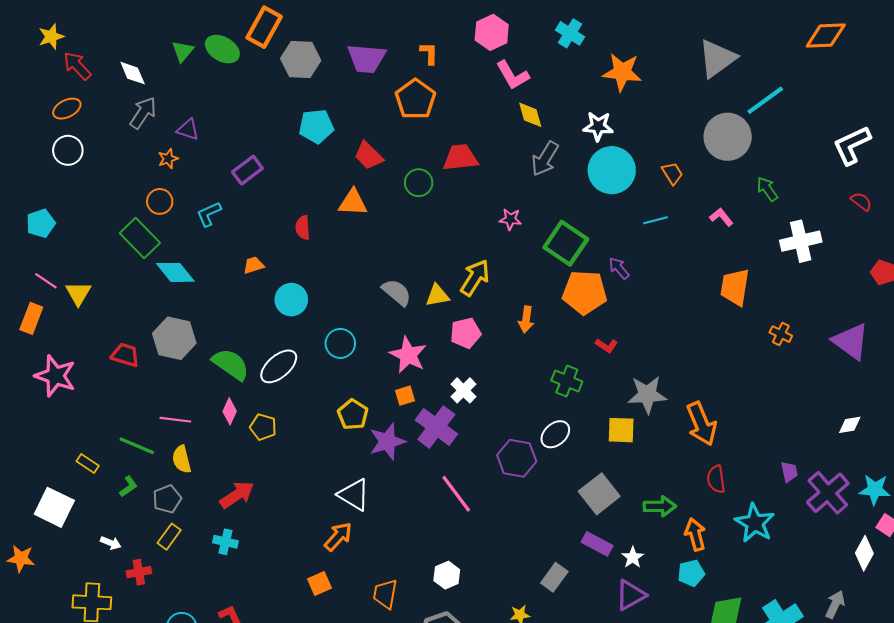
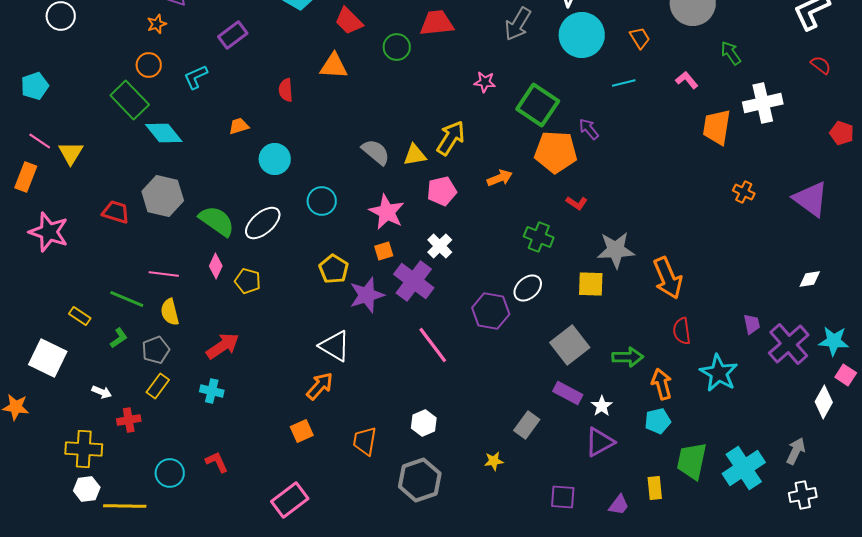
orange trapezoid: (735, 287) -> (717, 127), moved
orange arrow: (526, 319) -> (500, 178), turned -120

